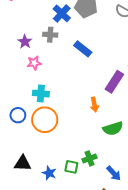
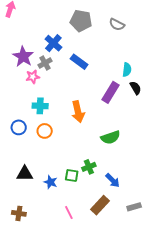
blue cross: (62, 13) -> (53, 43), moved
gray cross: (50, 35) -> (45, 63), moved, turned -32
purple star: (25, 42) -> (23, 57), size x1.5
orange arrow: (94, 105) -> (78, 112), moved, size x1.5
orange circle: (45, 120) -> (45, 131), size x0.6

